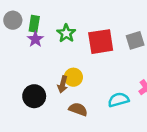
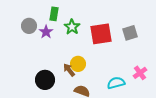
gray circle: (13, 20) -> (29, 26), moved
green rectangle: (34, 24) -> (54, 14), moved
brown arrow: (63, 84) -> (69, 70), turned 128

